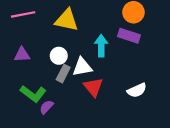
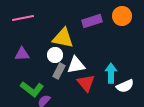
yellow triangle: (67, 20) -> (63, 38), moved
purple rectangle: (129, 36) -> (92, 21), moved, turned -36
cyan arrow: (101, 46) -> (111, 73), moved

